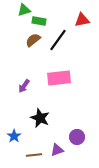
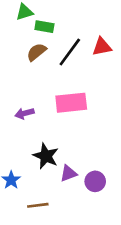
red triangle: (82, 20) -> (102, 47), moved
purple arrow: (24, 86) -> (24, 113), turned 40
purple triangle: (57, 150) -> (68, 173), moved

